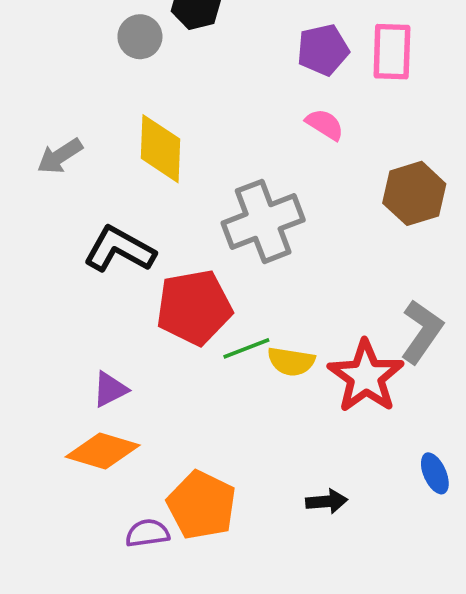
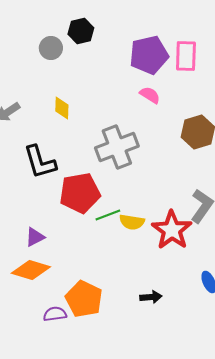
purple pentagon: (323, 50) -> (149, 55), size x1.4
yellow diamond: (160, 149) -> (62, 108), size x0.6
black L-shape: (119, 249) -> (40, 162), turned -135

